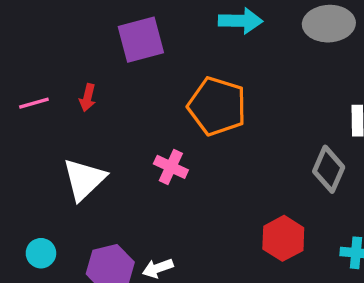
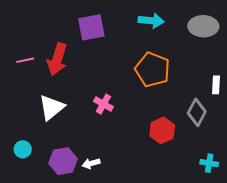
red arrow: (88, 98) -> (57, 59), size x2.0
orange pentagon: (217, 106) -> (153, 70), moved
red hexagon: (283, 238) -> (162, 130), moved

